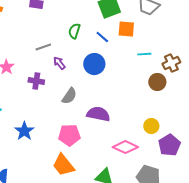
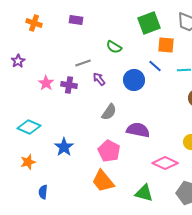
green semicircle: (74, 31) -> (114, 47), turned -77
blue line: (102, 37) -> (155, 66), moved
purple cross: (36, 81) -> (69, 85), moved
pink pentagon: (69, 135) -> (109, 151), turned 30

